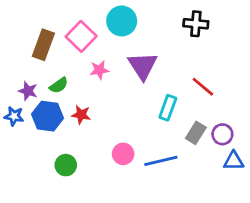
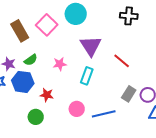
brown rectangle: (43, 45) -> (20, 31), turned -50
pink star: (99, 70) -> (60, 64), moved
red line: (203, 87) -> (122, 61), moved
cyan rectangle: (168, 108) -> (87, 76), moved
red star: (81, 115) -> (47, 95), moved

